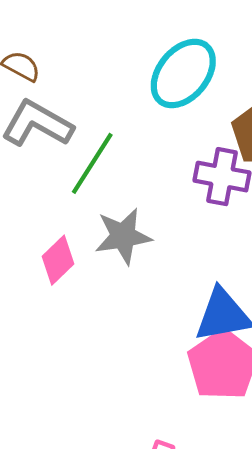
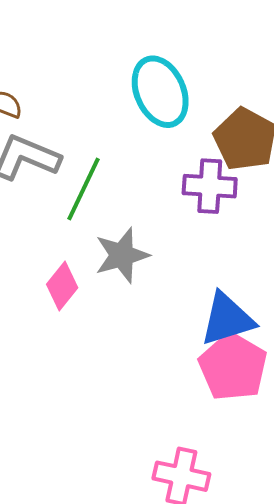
cyan ellipse: (183, 73) -> (160, 92), turned -56

